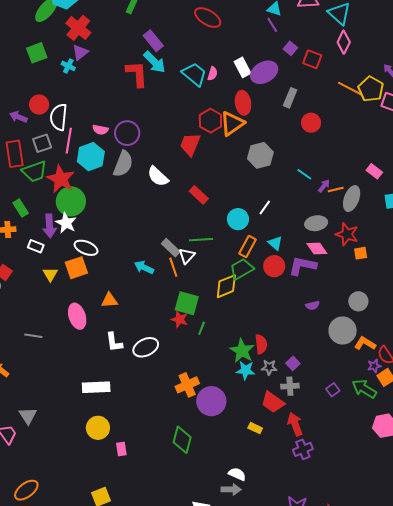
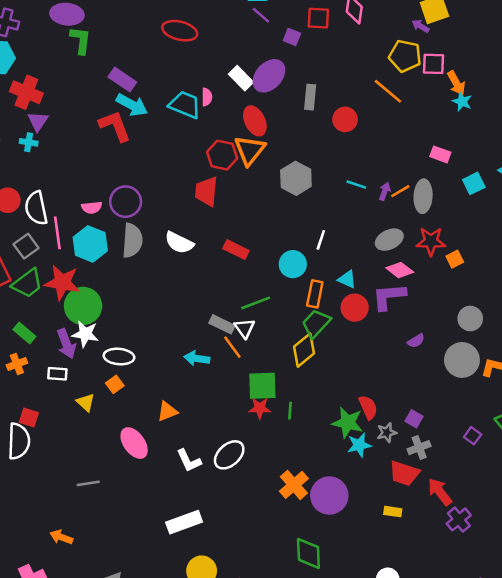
red square: (312, 59) -> (318, 18), moved
orange line: (350, 88) -> (388, 91), moved, turned 30
orange square: (76, 268) -> (115, 384), size x0.6

